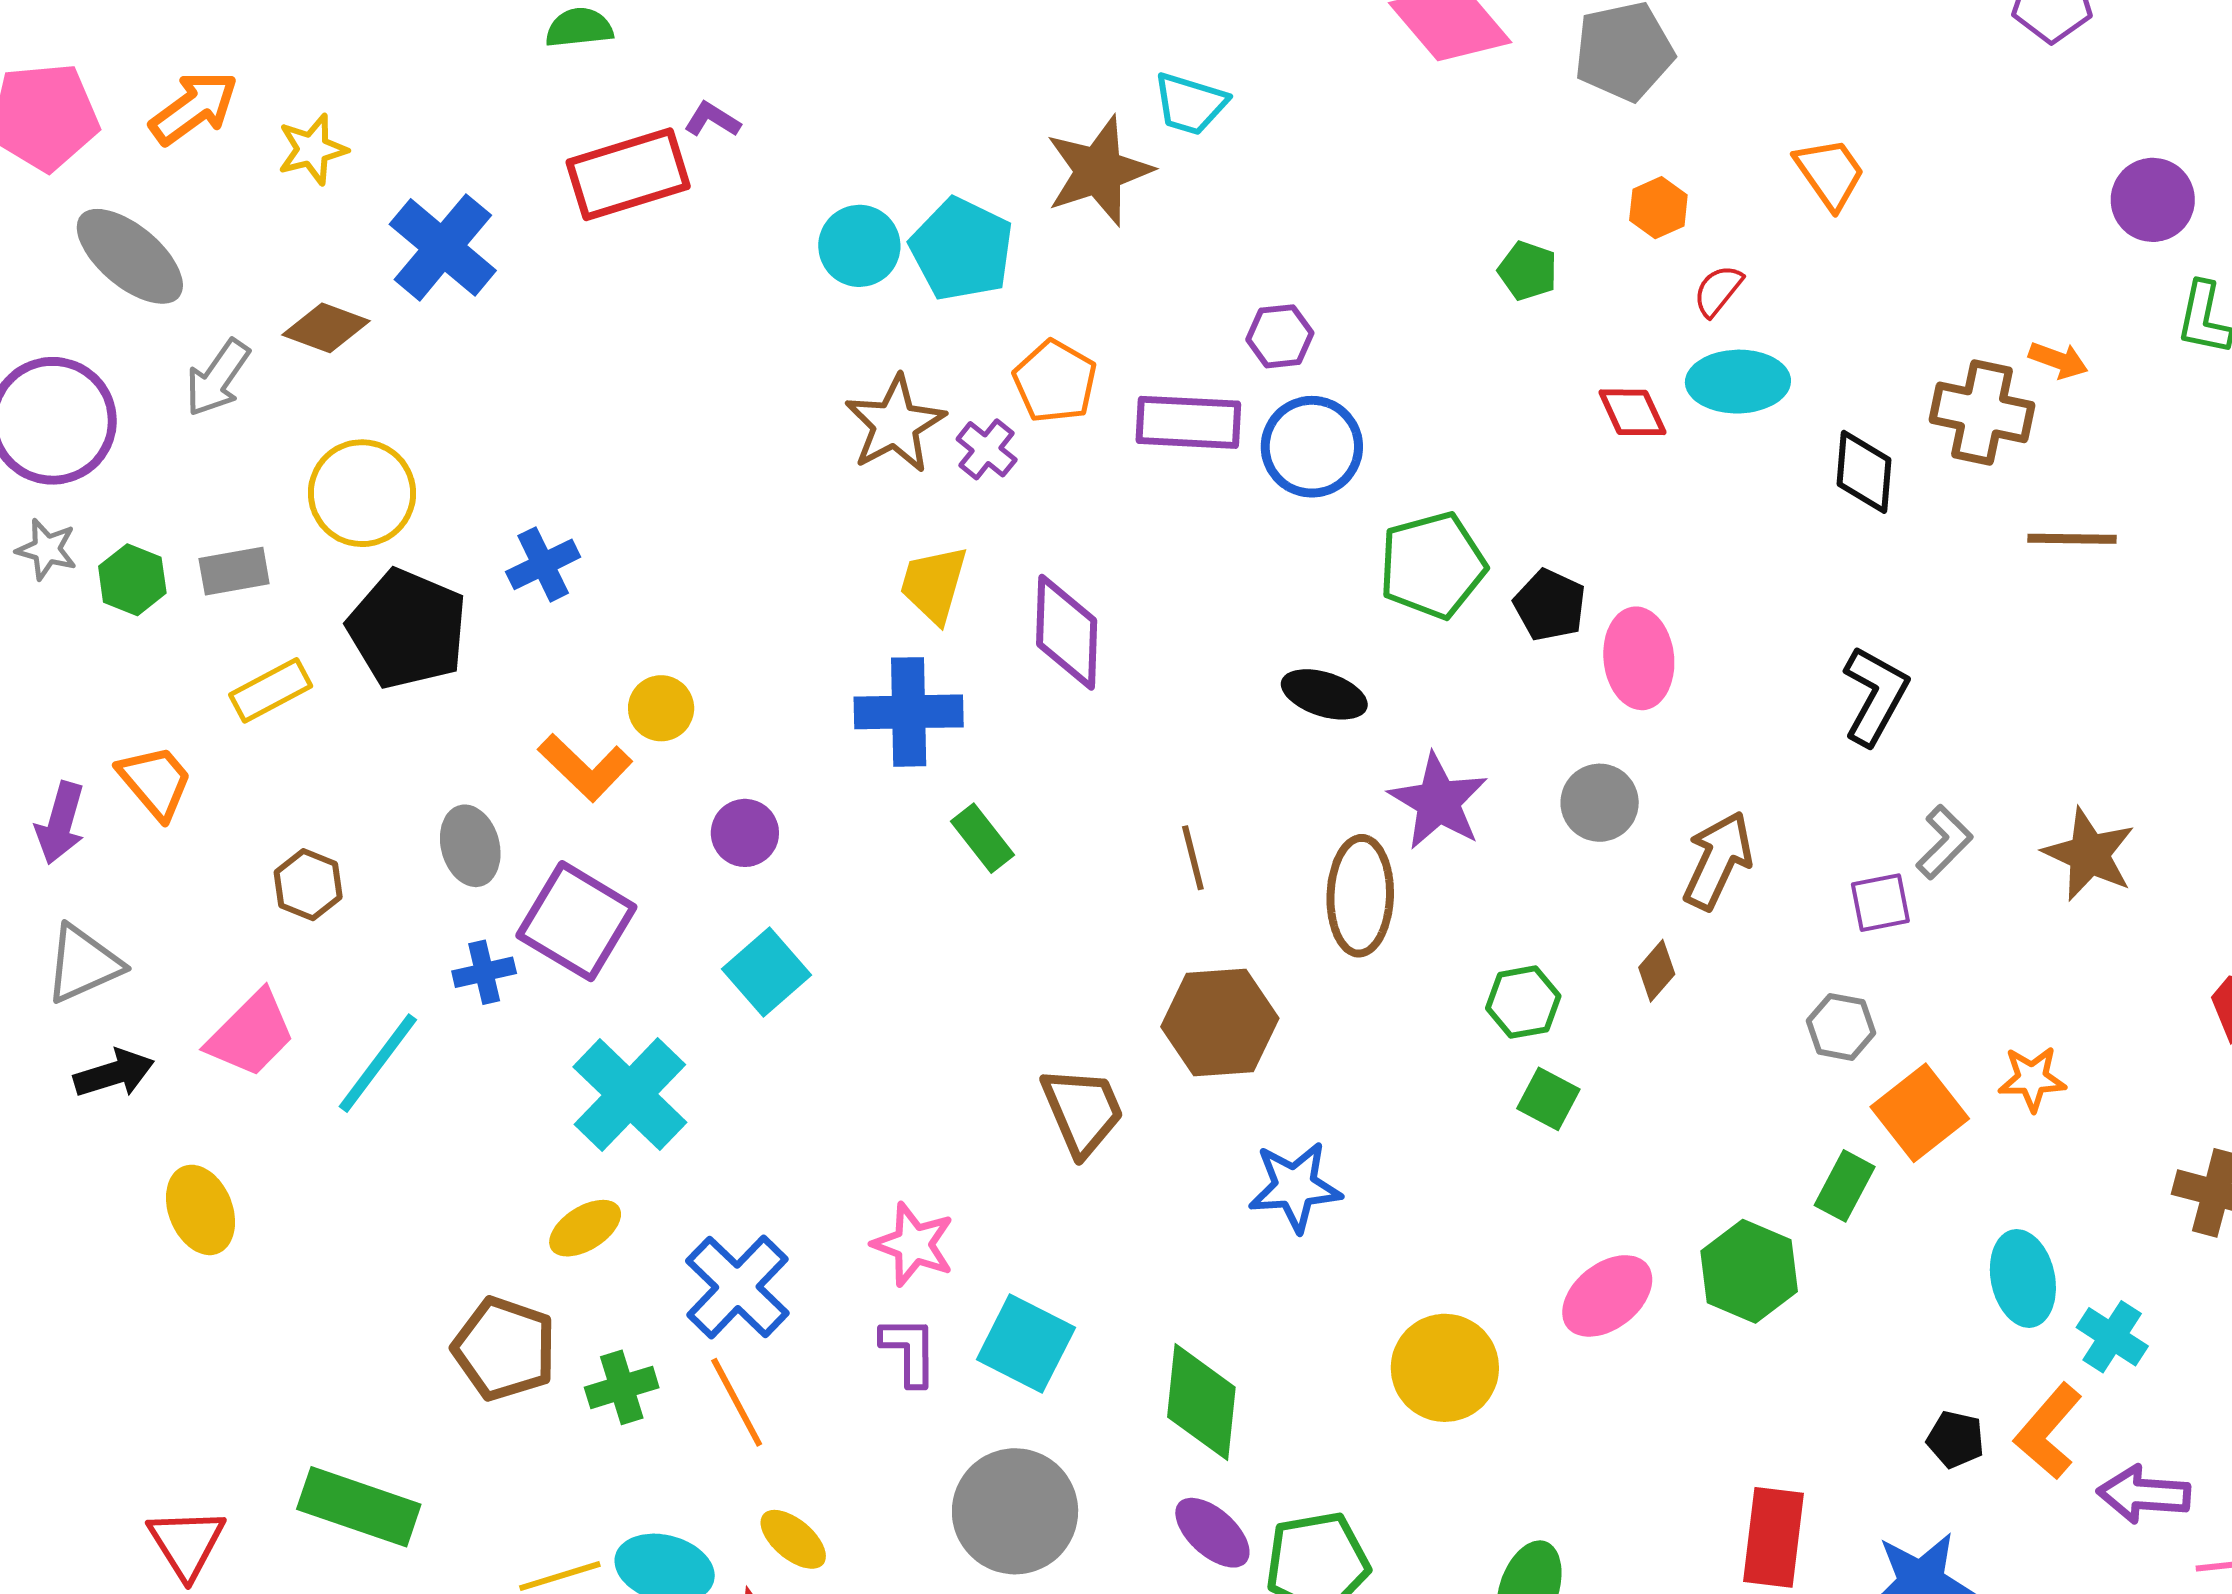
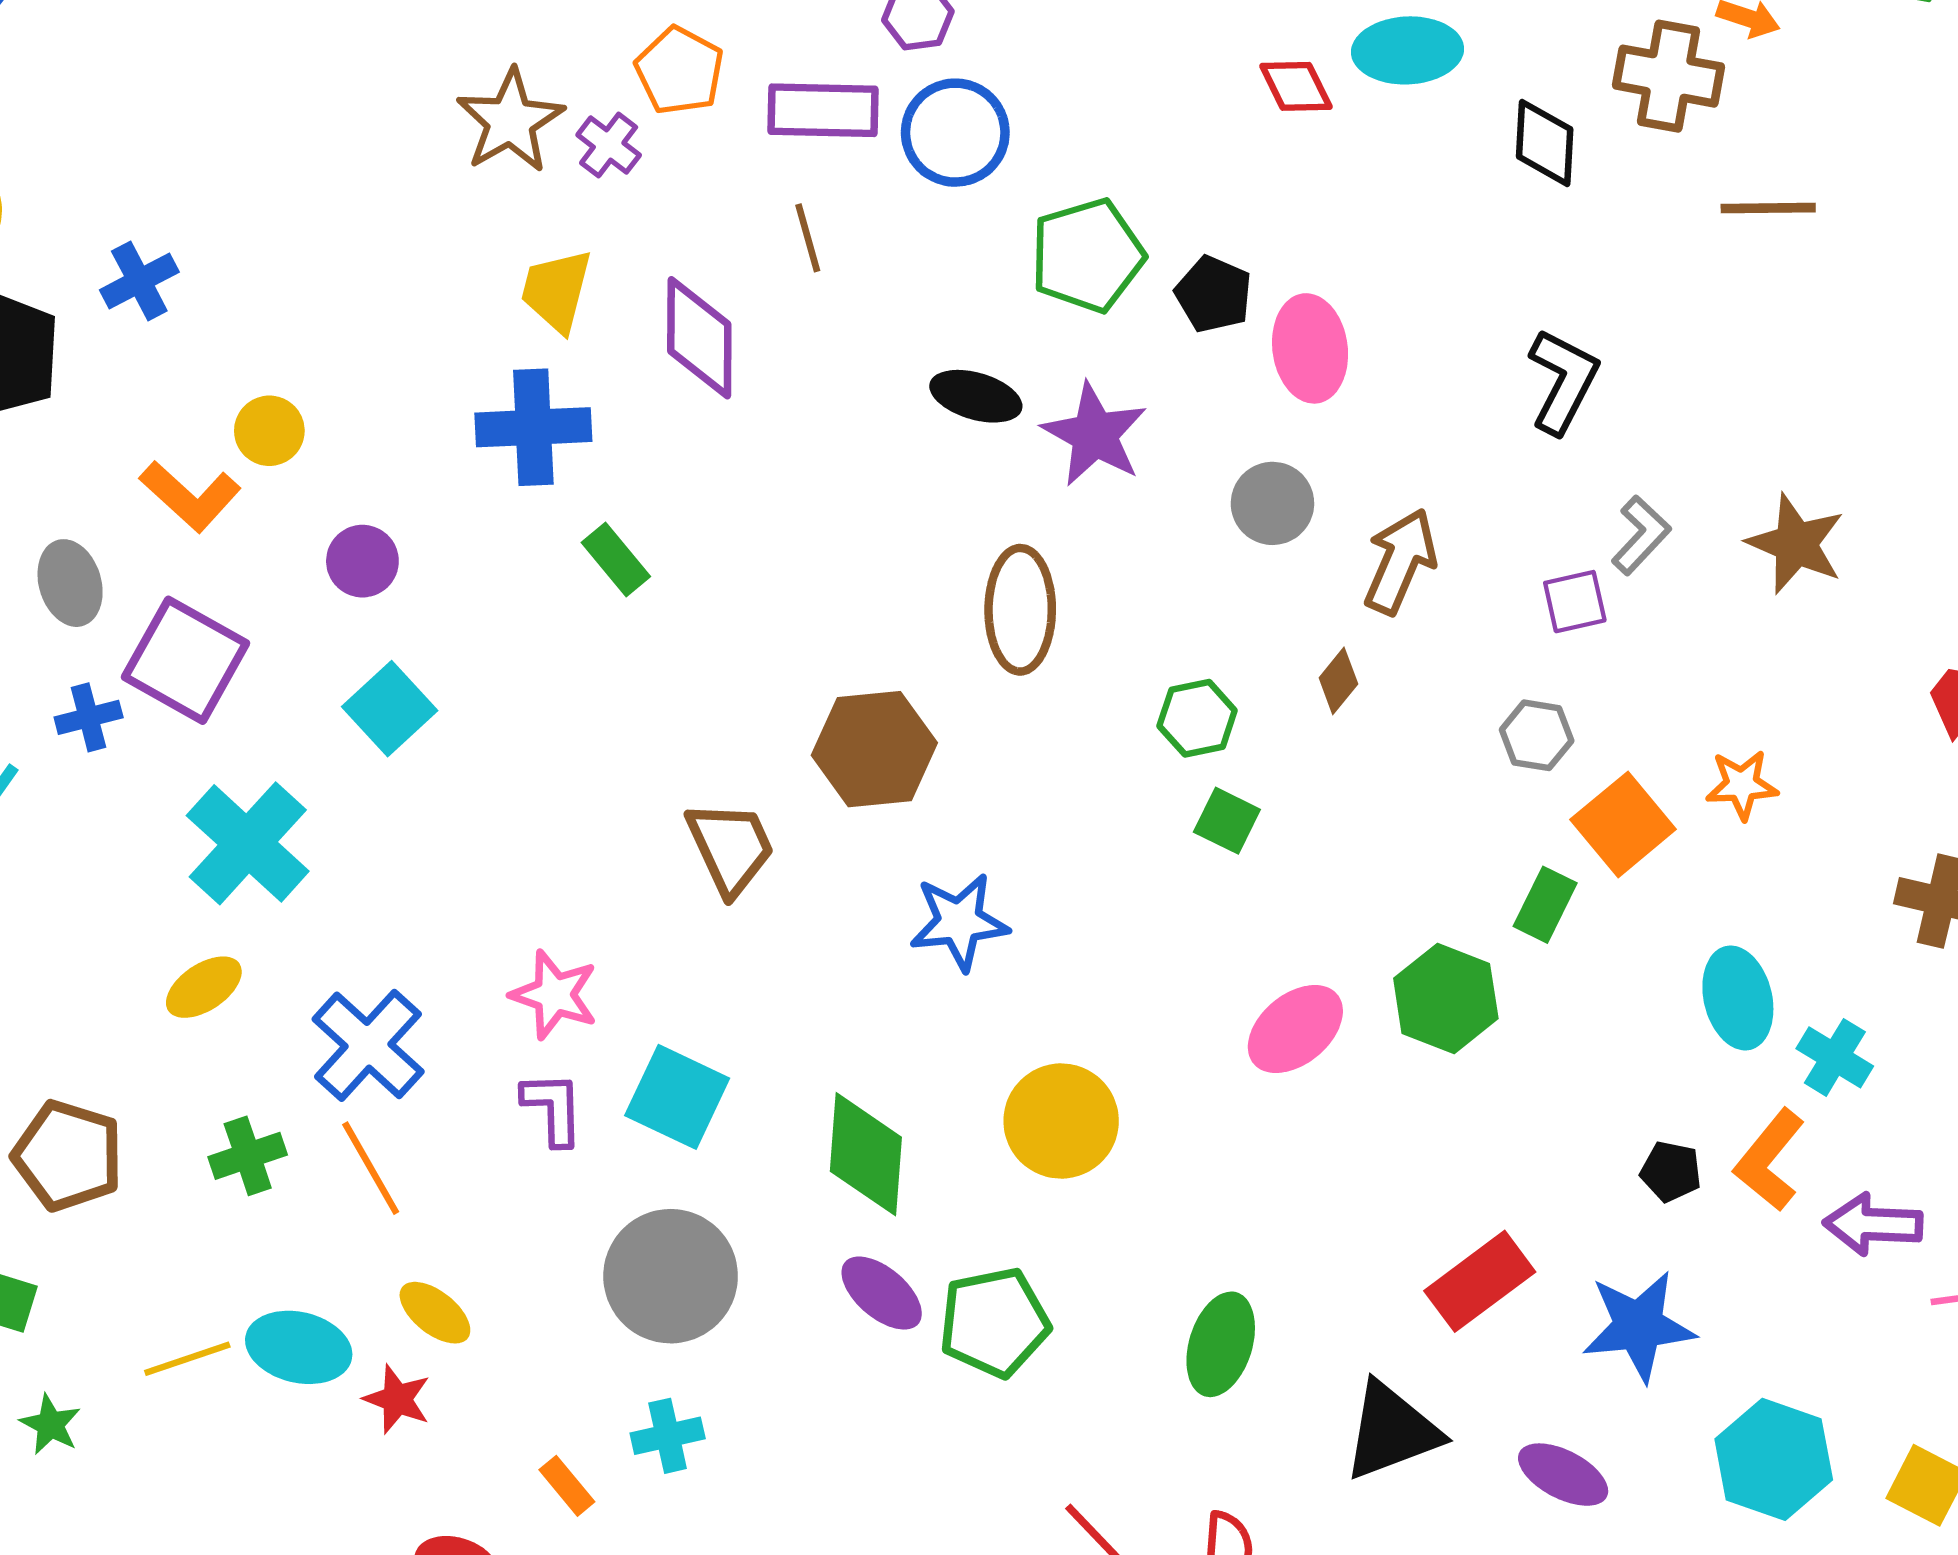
purple star: (1438, 801) -> (1095, 435), moved
brown line: (1193, 858) -> (808, 238), moved
brown pentagon: (504, 1349) -> (68, 1156), moved
yellow circle: (1445, 1368) -> (1061, 1121), moved
red rectangle: (1774, 1537) -> (1480, 1281), turned 48

